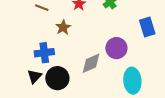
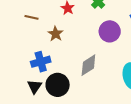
purple circle: (116, 48) -> (110, 31), moved

